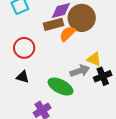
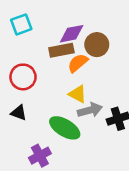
brown circle: (82, 18) -> (97, 45), size x0.7
yellow triangle: (94, 59) -> (78, 94), moved

